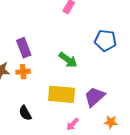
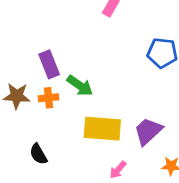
green arrow: (68, 60) -> (80, 86), moved
black semicircle: (25, 113) -> (38, 154), moved

